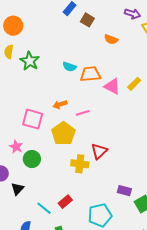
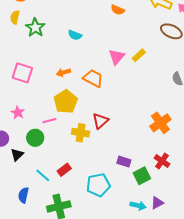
orange trapezoid: (90, 74) -> (93, 78), moved, turned 30
pink triangle: (112, 86) -> (117, 57), turned 42
pink line: (83, 113) -> (49, 121), moved
pink square: (33, 119) -> (22, 73), moved
green circle: (32, 159) -> (35, 138), moved

